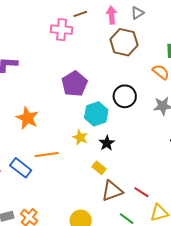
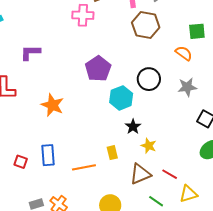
yellow star: (80, 137) -> (149, 146), moved
orange line: (47, 154) -> (84, 167), moved
blue rectangle: (21, 168) -> (48, 155), turned 50
yellow rectangle: (99, 168) -> (112, 153), moved, turned 40

